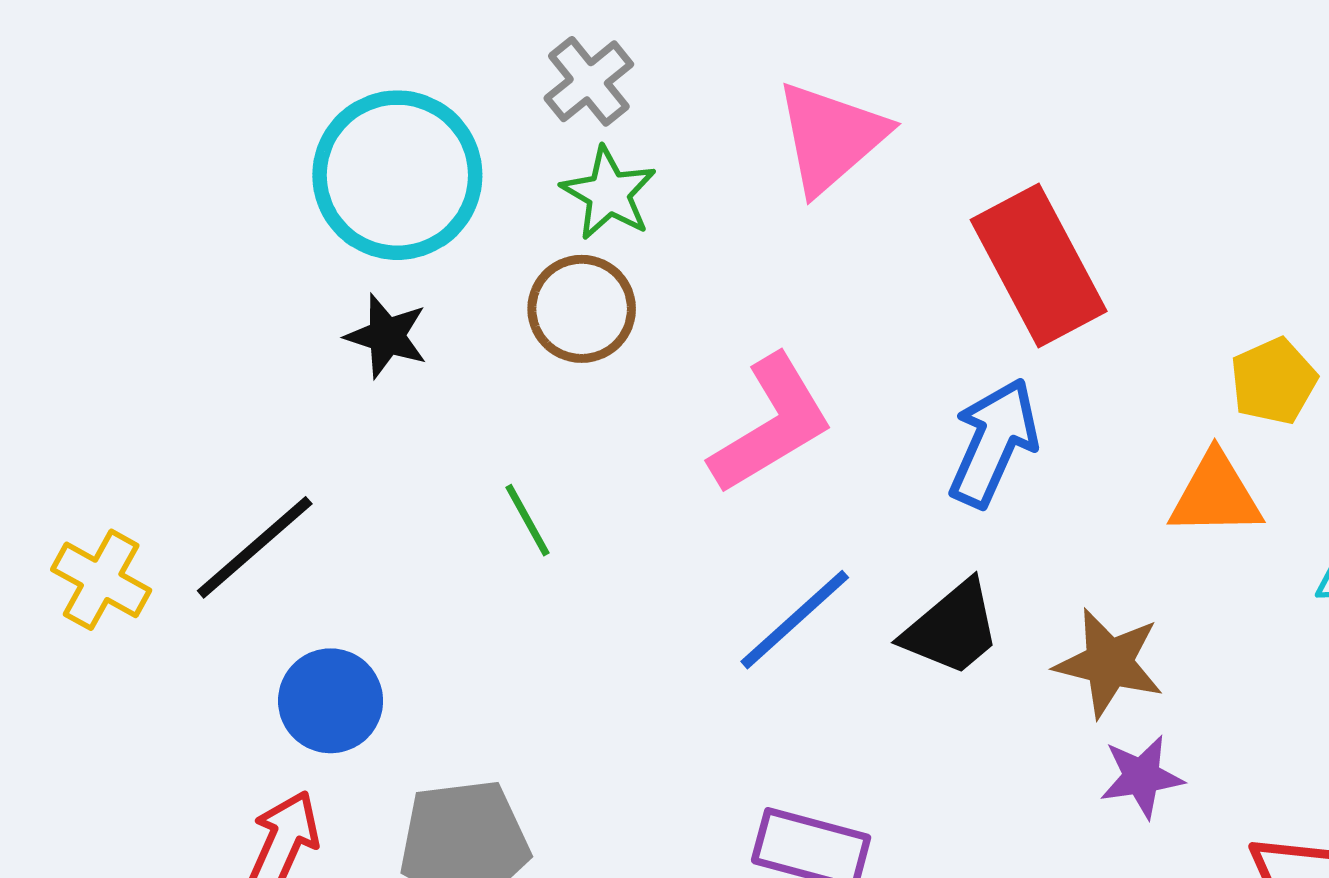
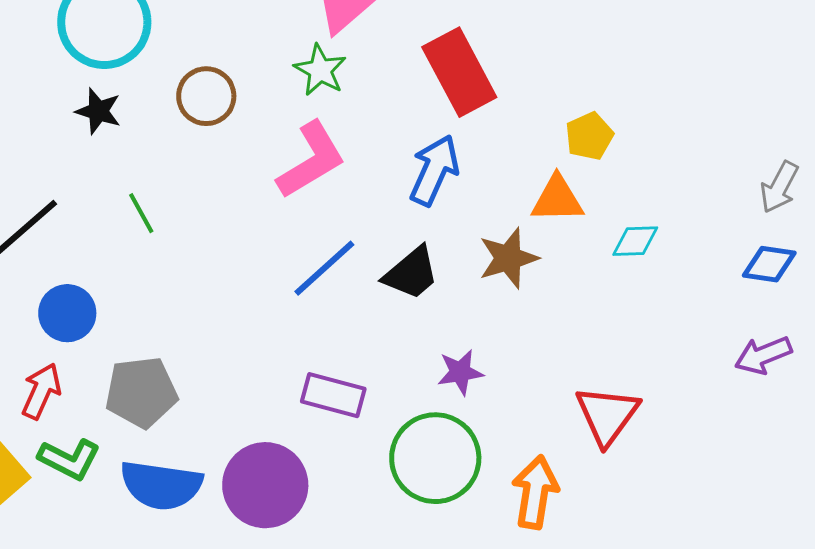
green star: (609, 193) -> (320, 70), moved
green line: (527, 520) -> (141, 213), moved
brown star: (1109, 663) -> (508, 258), moved, turned -30
purple star: (1142, 777) -> (460, 372), moved

